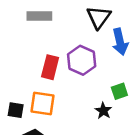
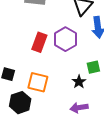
orange square: (42, 103) -> (38, 82), moved

